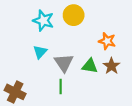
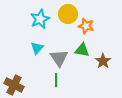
cyan star: (43, 21) -> (40, 19), turned 30
orange star: (107, 41) -> (86, 26), moved
green triangle: (90, 66) -> (82, 50), moved

